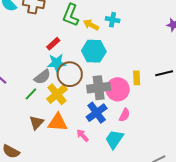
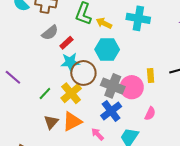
cyan cross: (113, 20) -> (138, 18), moved, size x1.6
gray semicircle: (42, 77) -> (50, 33), moved
gray cross: (99, 88) -> (113, 86), turned 30
pink semicircle: (124, 115) -> (150, 114), moved
orange triangle: (58, 122) -> (72, 121), turned -30

